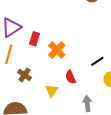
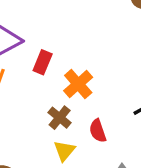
brown cross: (25, 75) -> (60, 118), moved

